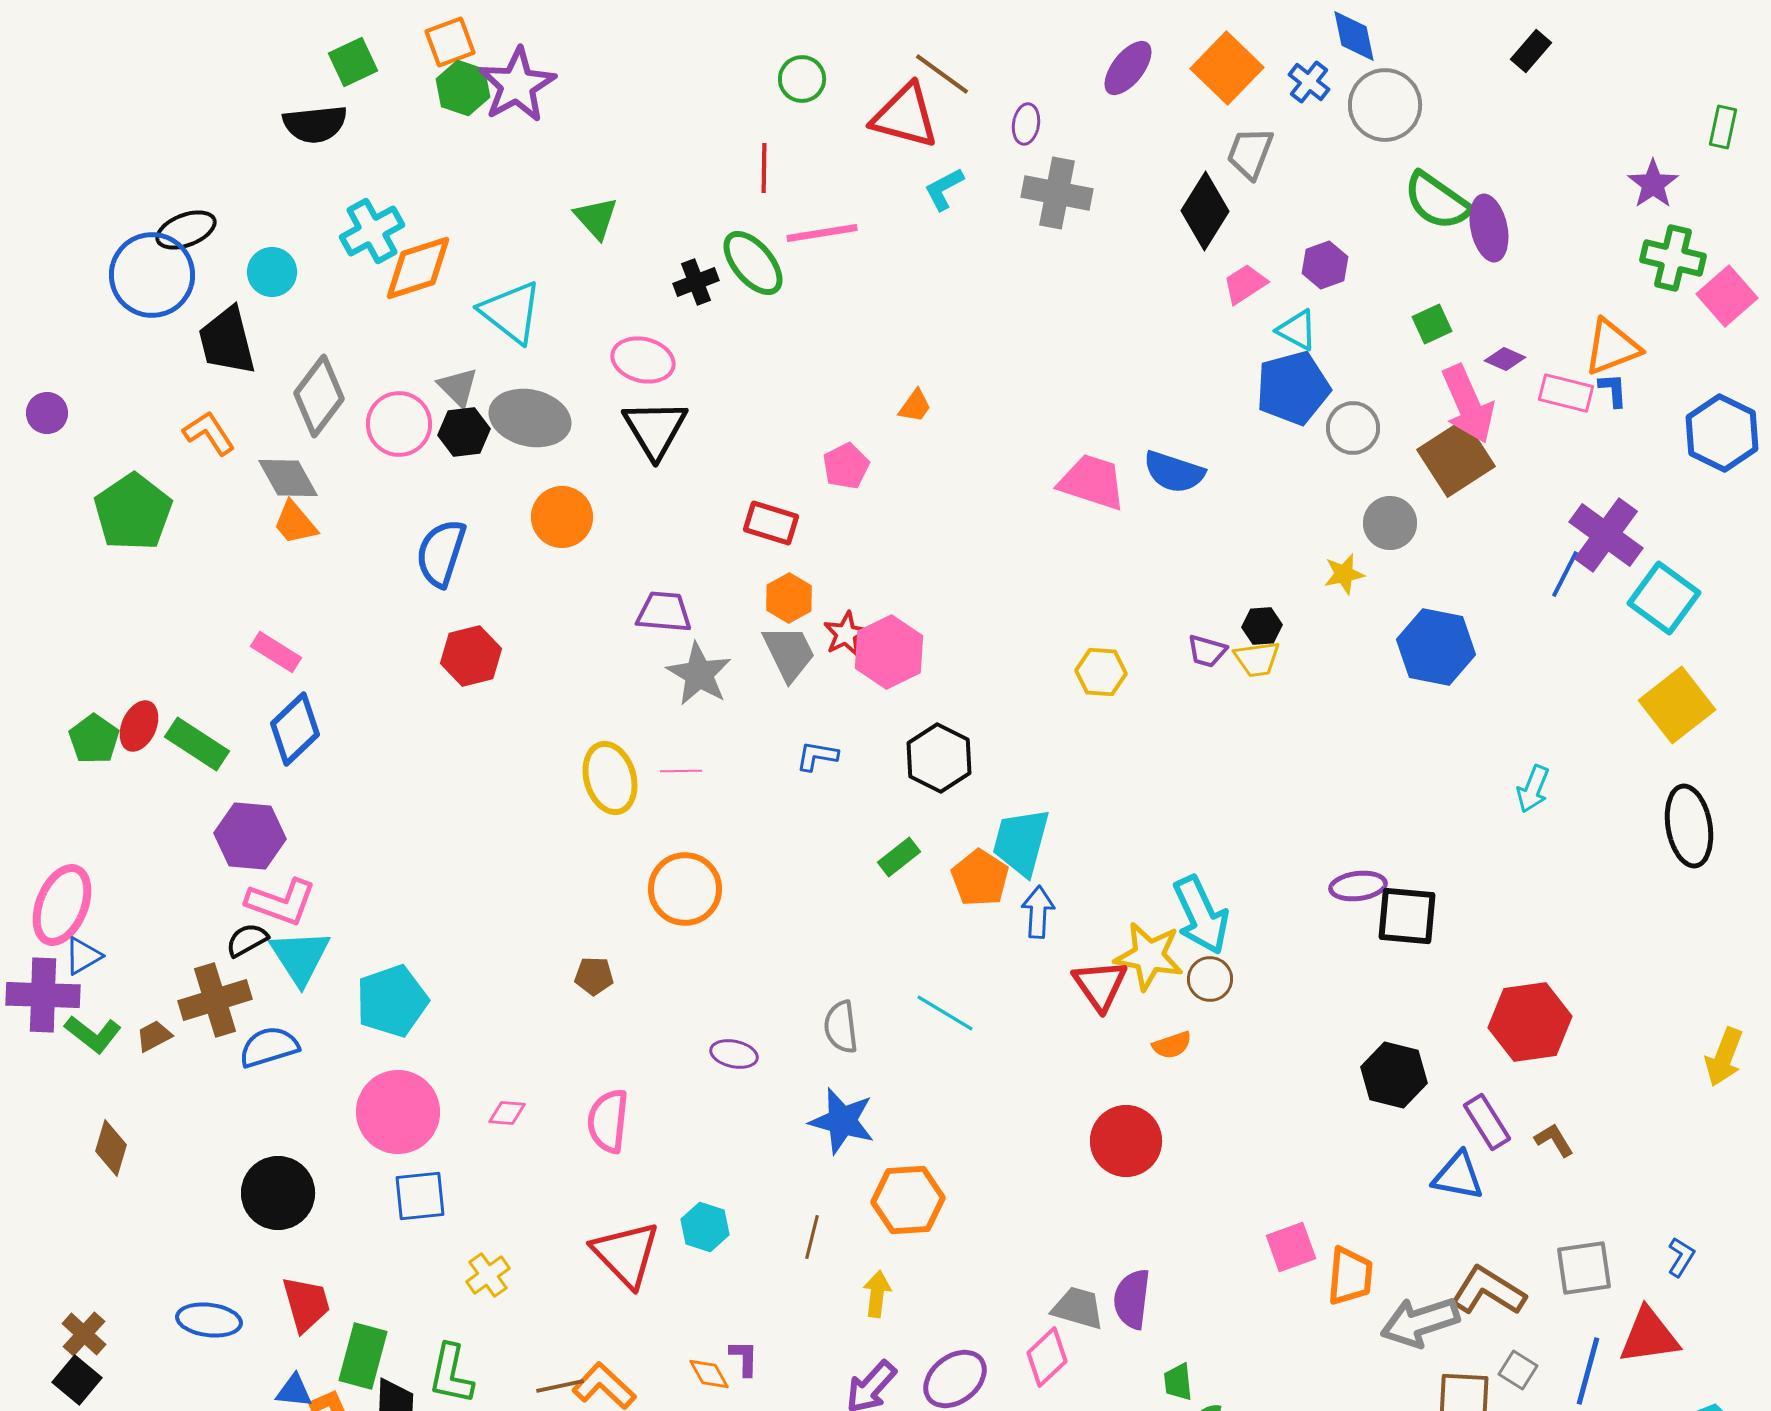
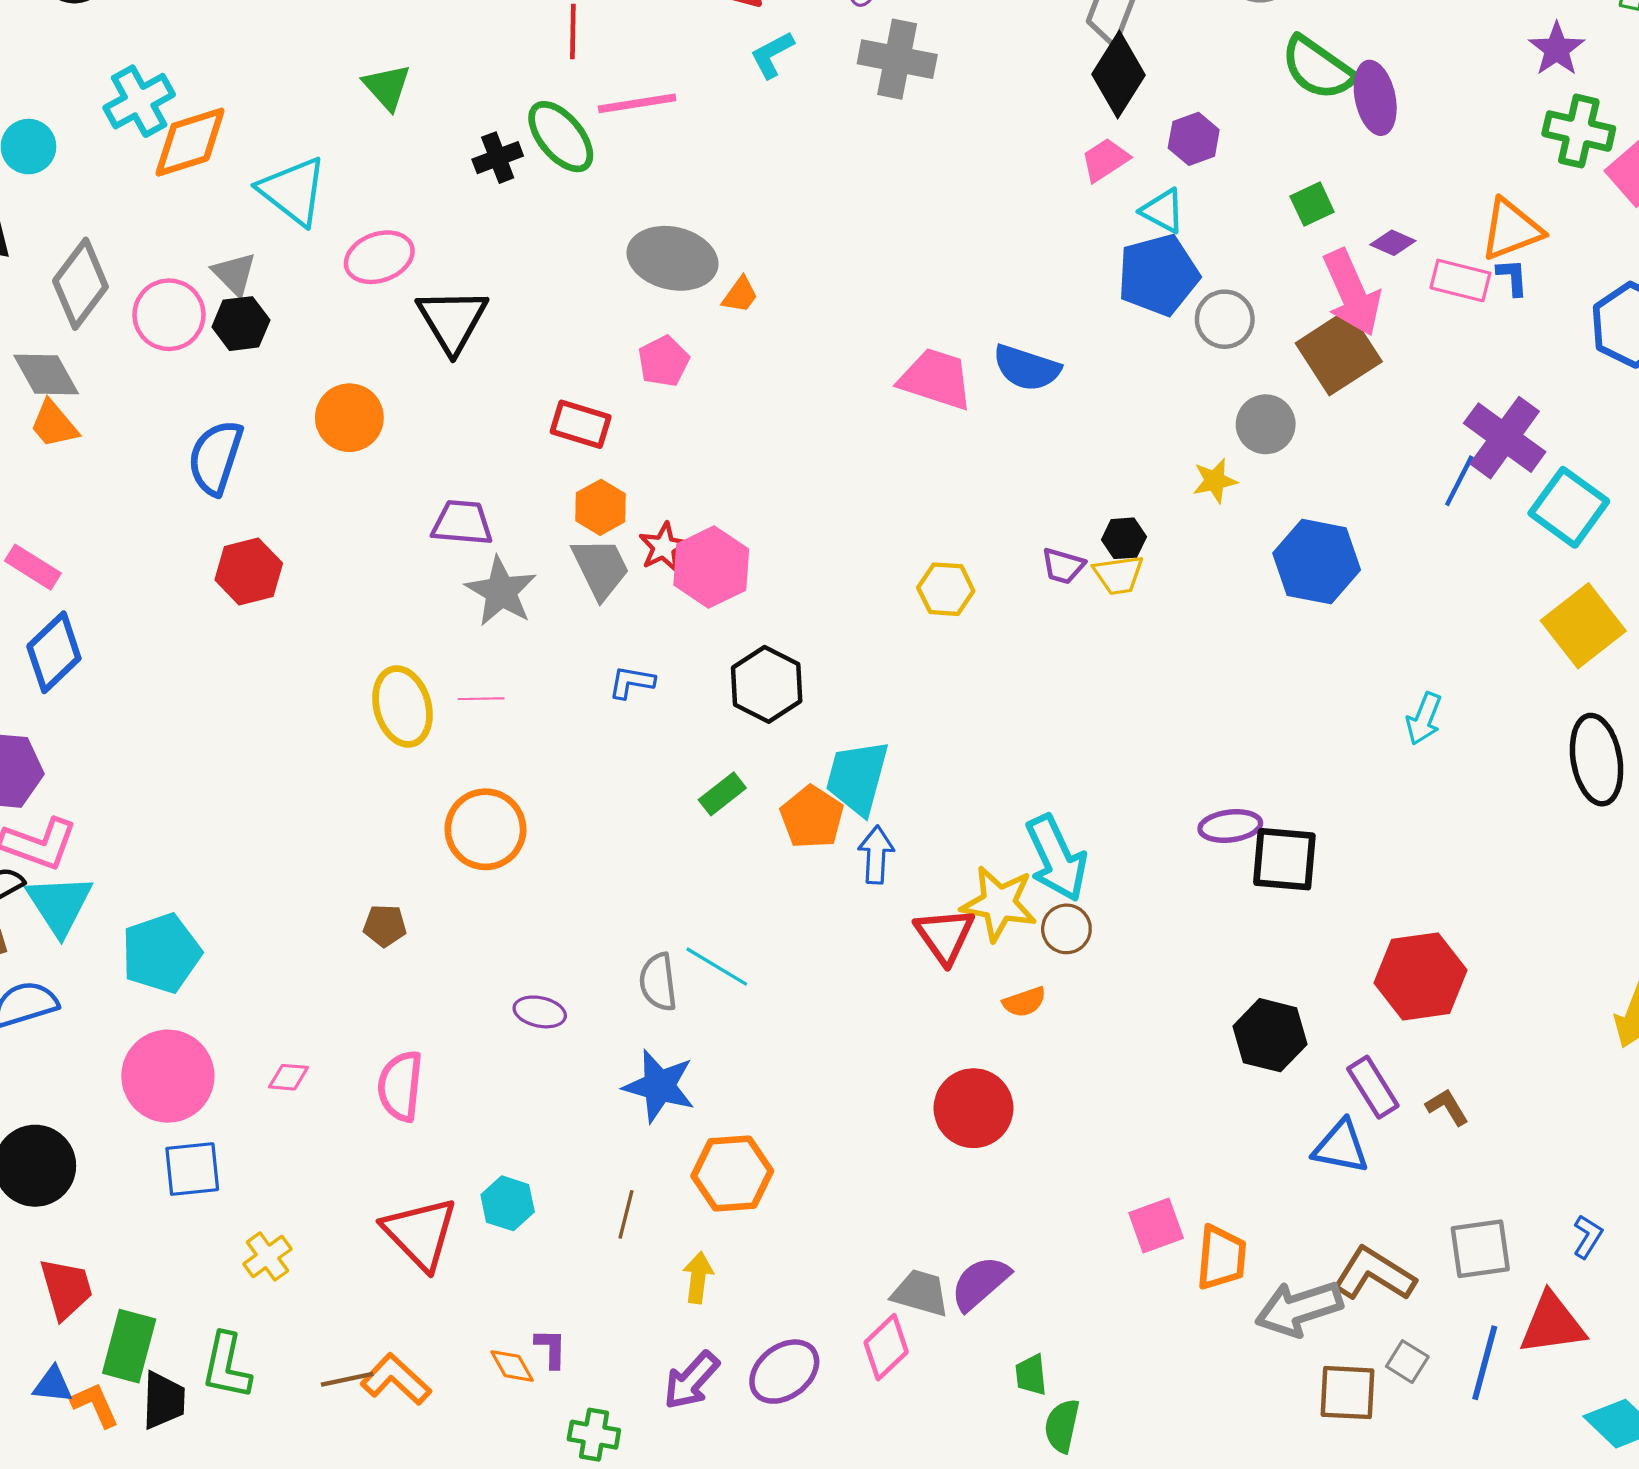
black diamond: (1205, 211) -> (1118, 75), moved
pink ellipse: (643, 360) -> (379, 257), moved, turned -34
gray ellipse: (530, 418) -> (672, 258), moved
cyan line: (945, 1013) -> (717, 967), moved
purple semicircle: (1132, 1299) -> (980, 1283), turned 42

